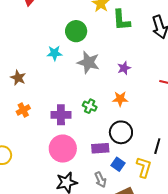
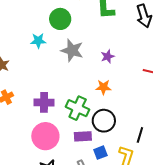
green cross: (90, 106) -> (78, 108), moved, size x1.6
blue square: (118, 164) -> (100, 153), turned 32

